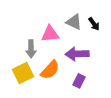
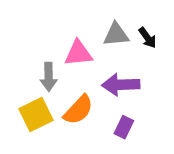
gray triangle: (74, 22) -> (116, 35), turned -30

